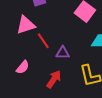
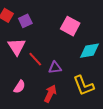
pink triangle: (26, 25) -> (17, 47), turned -36

